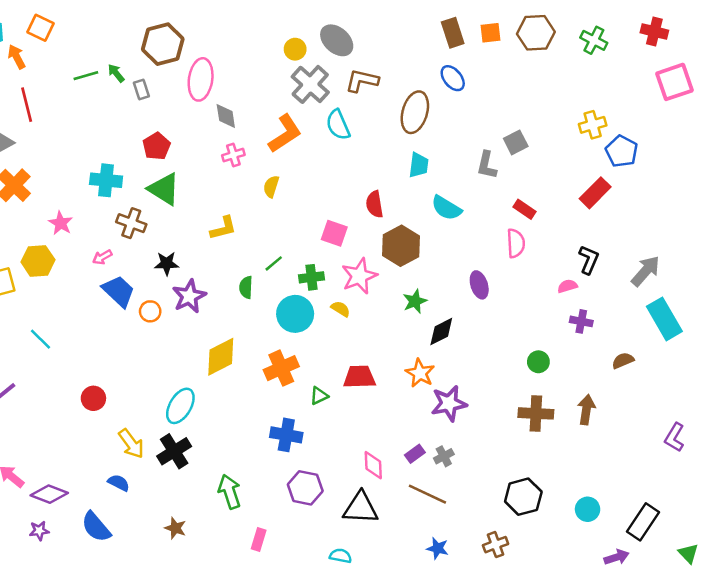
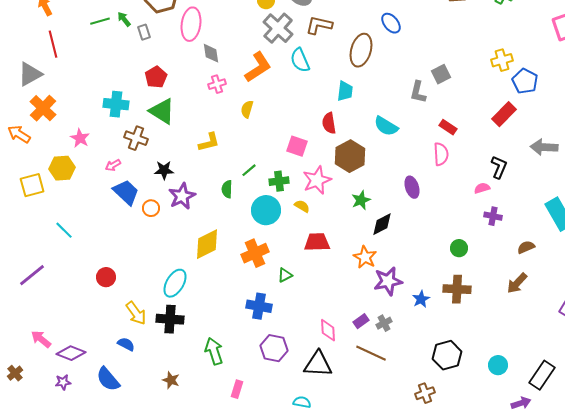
cyan trapezoid: (419, 165) -> (345, 91), moved
gray arrow: (646, 271) -> (544, 147), moved, turned -128
red trapezoid: (359, 377) -> (317, 242), moved
brown arrow: (586, 410) -> (517, 283), moved, turned -145
black cross: (174, 451) -> (170, 319), turned 36
blue star: (438, 548) -> (421, 299), moved, turned 30

